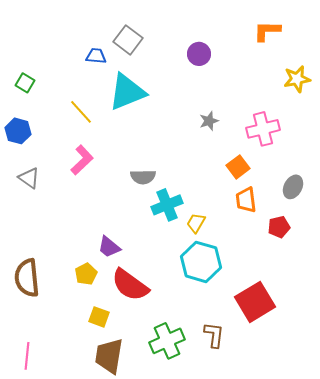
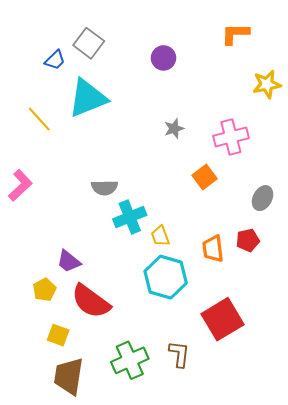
blue trapezoid: (96, 56) -> (55, 60), turned 130
pink L-shape: (82, 160) -> (20, 185), moved
orange trapezoid: (246, 200) -> (213, 249), moved
yellow trapezoid: (196, 223) -> (160, 236), turned -50

